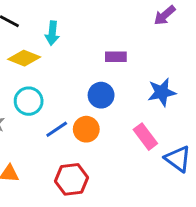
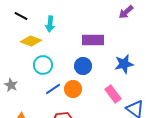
purple rectangle: (116, 57) -> (93, 40), size x1.5
cyan circle: (29, 101) -> (43, 65), moved

